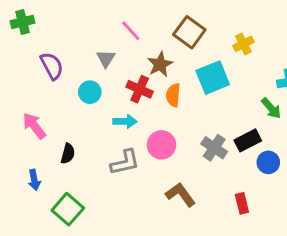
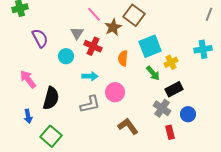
yellow cross: (243, 44) -> (171, 62), moved
brown star: (160, 64) -> (113, 27), moved
red cross: (140, 89) -> (93, 46), moved
green arrow: (271, 108) -> (153, 73), moved
gray cross: (214, 148) -> (162, 108), moved
black semicircle: (68, 154) -> (51, 98), size x1.6
blue circle: (268, 162) -> (188, 114), moved

